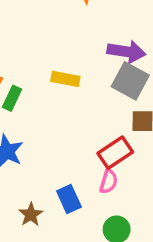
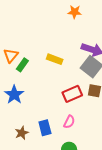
red rectangle: (115, 153) -> (72, 94), moved

